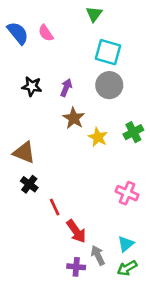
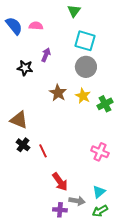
pink semicircle: (46, 33) -> (36, 26), turned 128
purple arrow: (66, 88) -> (46, 55), moved
yellow star: (98, 137) -> (83, 96), moved
red line: (55, 207) -> (43, 151), moved
gray arrow: (98, 255) -> (77, 201), turned 126

